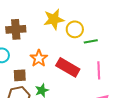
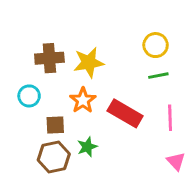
yellow star: (54, 19) -> (89, 63), moved
yellow circle: (75, 29) -> (156, 45), moved

